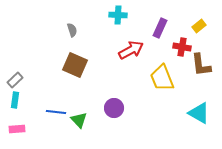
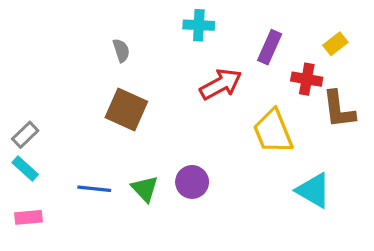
cyan rectangle: (15, 100) -> (25, 168), turned -56
cyan triangle: (199, 113) -> (313, 190), moved
green triangle: (79, 120) -> (145, 189), moved

